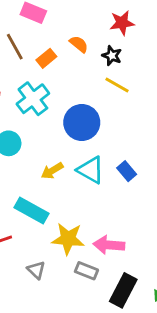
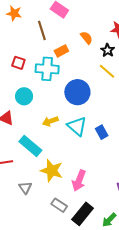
orange rectangle: (46, 58) -> (61, 51), moved
cyan cross: (33, 99) -> (47, 69), turned 30
pink arrow: (109, 245) -> (79, 181), turned -85
gray rectangle: (86, 271) -> (59, 205), moved

